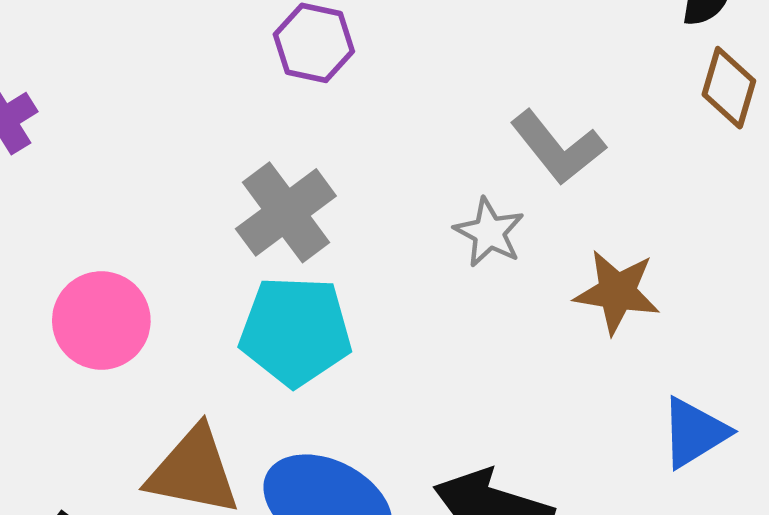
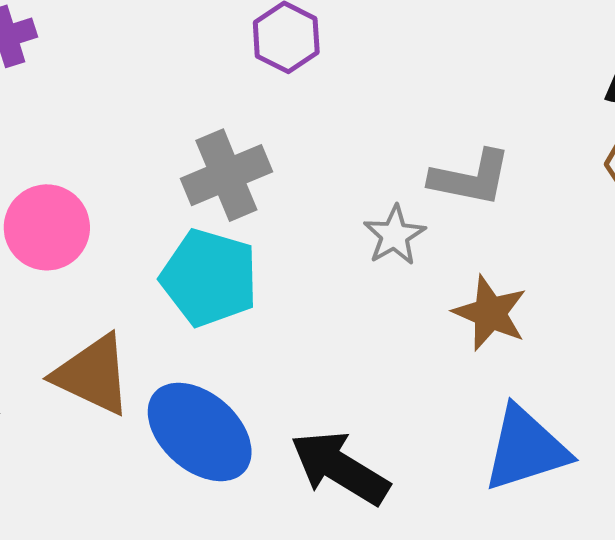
gray L-shape: (558, 147) -> (471, 178), turned -54
blue triangle: (694, 433) -> (526, 449), size x1.4

